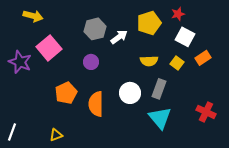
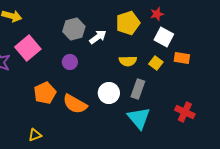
orange rectangle: (203, 58) -> (182, 58), turned 42
orange semicircle: (96, 104) -> (75, 104), turned -60

